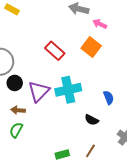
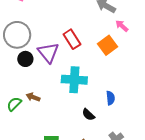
purple triangle: (39, 91) -> (48, 53), moved, turned -40
brown arrow: (18, 110) -> (33, 97), moved

